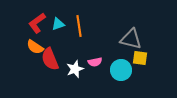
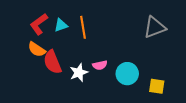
gray triangle: (131, 39) -> (155, 27), moved, turned -35
yellow square: (140, 58) -> (157, 86), moved

